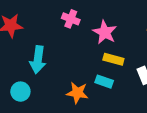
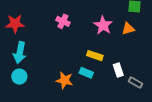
pink star: (105, 32) -> (103, 25), moved
cyan arrow: (38, 60) -> (20, 53), moved

